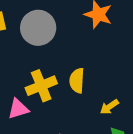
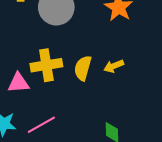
yellow arrow: (109, 107) -> (114, 66), moved

